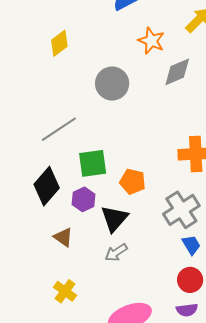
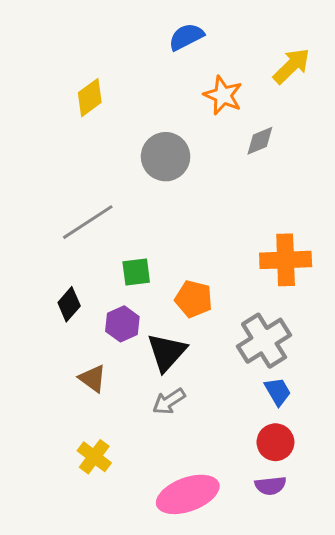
gray diamond: (177, 72) -> (260, 141), size x0.7
green square: (93, 163) -> (136, 272), size x0.7
black diamond: (47, 186) -> (69, 304), size x0.6

